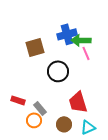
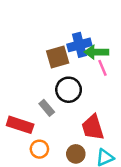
brown square: (35, 47) -> (58, 57), moved
red rectangle: (18, 100) -> (20, 125), size x1.5
gray rectangle: (40, 108) -> (47, 108), moved

